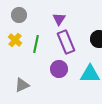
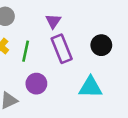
purple circle: (59, 69) -> (36, 84), moved

